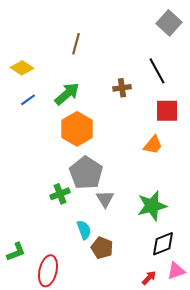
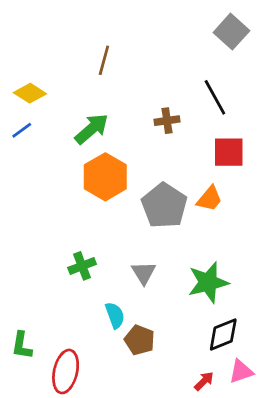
blue line: (28, 100) -> (22, 130), moved
gray pentagon: (86, 173) -> (164, 206), moved
green L-shape: (16, 252) -> (22, 345), turned 120

